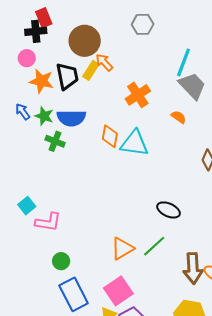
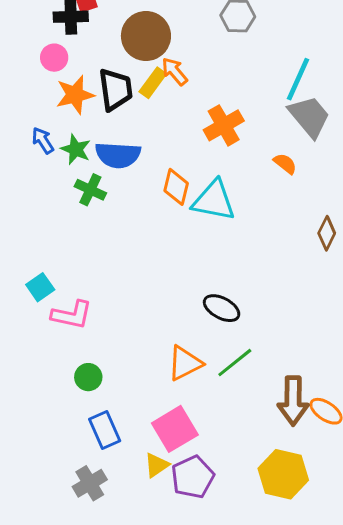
orange star: (42, 81) -> (75, 95), turned -30
black ellipse: (169, 210) -> (222, 308), moved
blue rectangle: (74, 294) -> (105, 430), size x0.7

